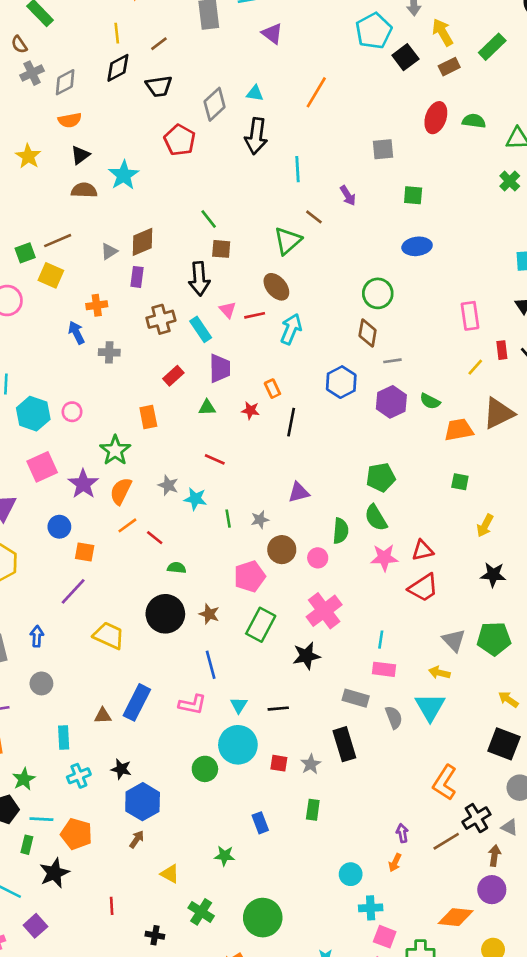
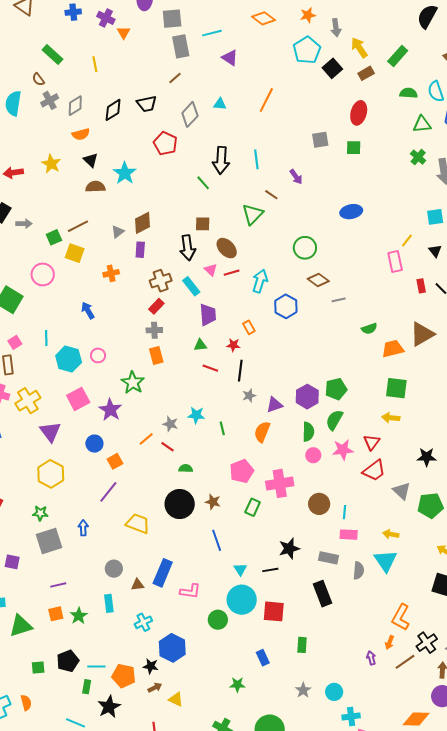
yellow line: (117, 33) -> (95, 64), moved
brown line: (159, 44) -> (175, 78), moved
black diamond: (118, 68) -> (113, 110), moved
green semicircle: (474, 121) -> (409, 93), moved
black arrow: (256, 136) -> (221, 160), moved
black triangle: (80, 155) -> (91, 160), turned -35
green square: (413, 195) -> (354, 148), moved
green line: (209, 219) -> (203, 183), moved
brown ellipse: (276, 287) -> (227, 248), moved
green circle: (378, 293) -> (305, 248), moved
blue arrow: (76, 333) -> (88, 310), moved
brown diamond: (368, 333) -> (318, 280), turned -60
gray cross: (109, 352) -> (154, 330), moved
yellow line: (475, 367) -> (407, 240), moved
red rectangle: (173, 376) -> (156, 306), moved
blue hexagon: (341, 382) -> (286, 306), moved
green semicircle: (430, 401) -> (369, 329), turned -42
purple hexagon: (391, 402) -> (307, 397), moved
black line: (291, 422) -> (240, 371), moved
red line: (215, 459) -> (210, 368), moved
green square: (460, 482) -> (396, 388), size x1.6
gray star: (168, 485) -> (170, 424), moved
orange semicircle: (121, 491) -> (262, 432), moved
green semicircle: (376, 518) -> (334, 420), turned 65
gray star: (260, 520) -> (249, 396), moved
yellow arrow: (485, 526) -> (391, 418), moved, turned 72
brown circle: (282, 550) -> (319, 504), moved
red triangle: (423, 550) -> (372, 442), turned -36
orange square: (85, 552) -> (115, 461), turned -35
pink circle: (318, 558) -> (313, 455), moved
pink cross: (324, 611) -> (280, 483), moved, turned 32
green rectangle: (261, 625) -> (253, 507), size x0.7
gray triangle: (454, 640) -> (402, 491), moved
black star: (306, 656) -> (289, 549), moved
gray circle: (41, 683) -> (114, 569), moved
pink L-shape: (192, 704) -> (190, 591), moved
gray semicircle: (394, 717) -> (359, 571), turned 30
red square: (279, 763) -> (274, 611), size x1.6
gray star: (311, 764) -> (303, 690), moved
black star: (121, 769) -> (151, 666), moved
cyan cross: (79, 776) -> (143, 622), moved
green star: (24, 779) -> (79, 616), moved
brown arrow: (137, 839) -> (155, 688), moved, turned 32
orange arrow: (395, 863) -> (390, 642), moved
yellow triangle: (170, 874) -> (176, 699), moved

